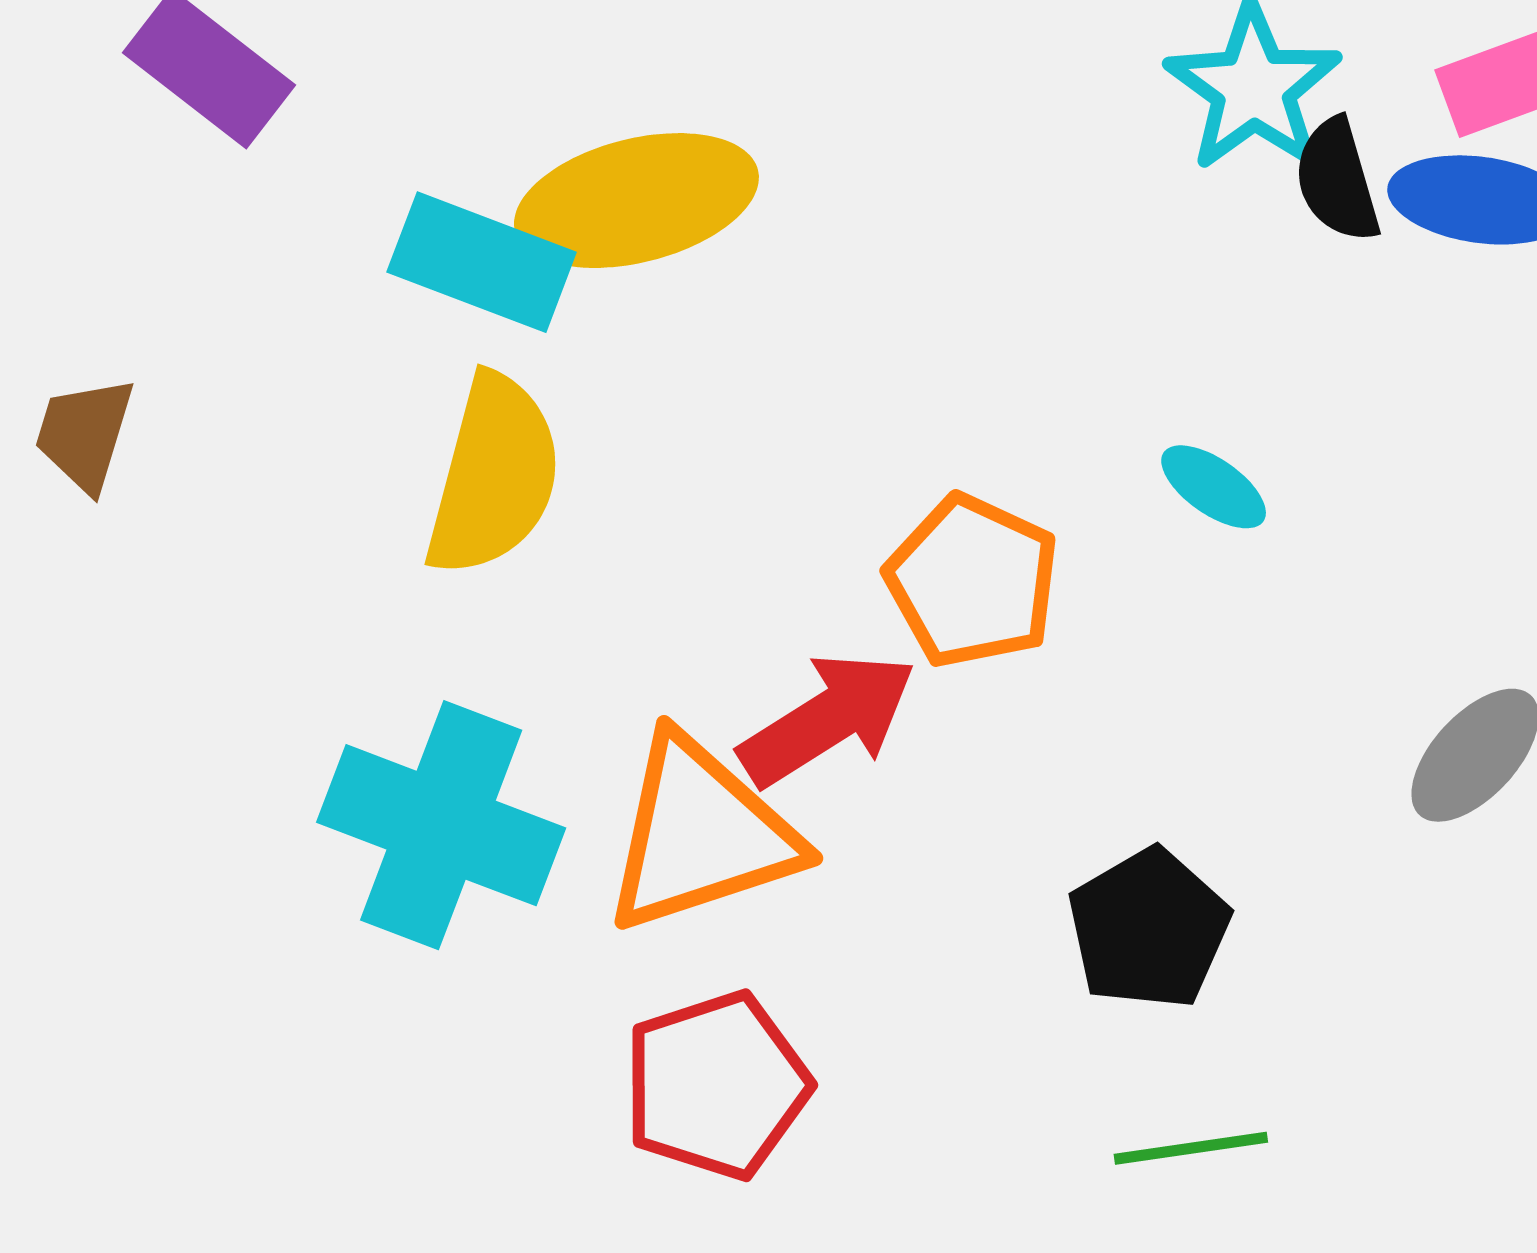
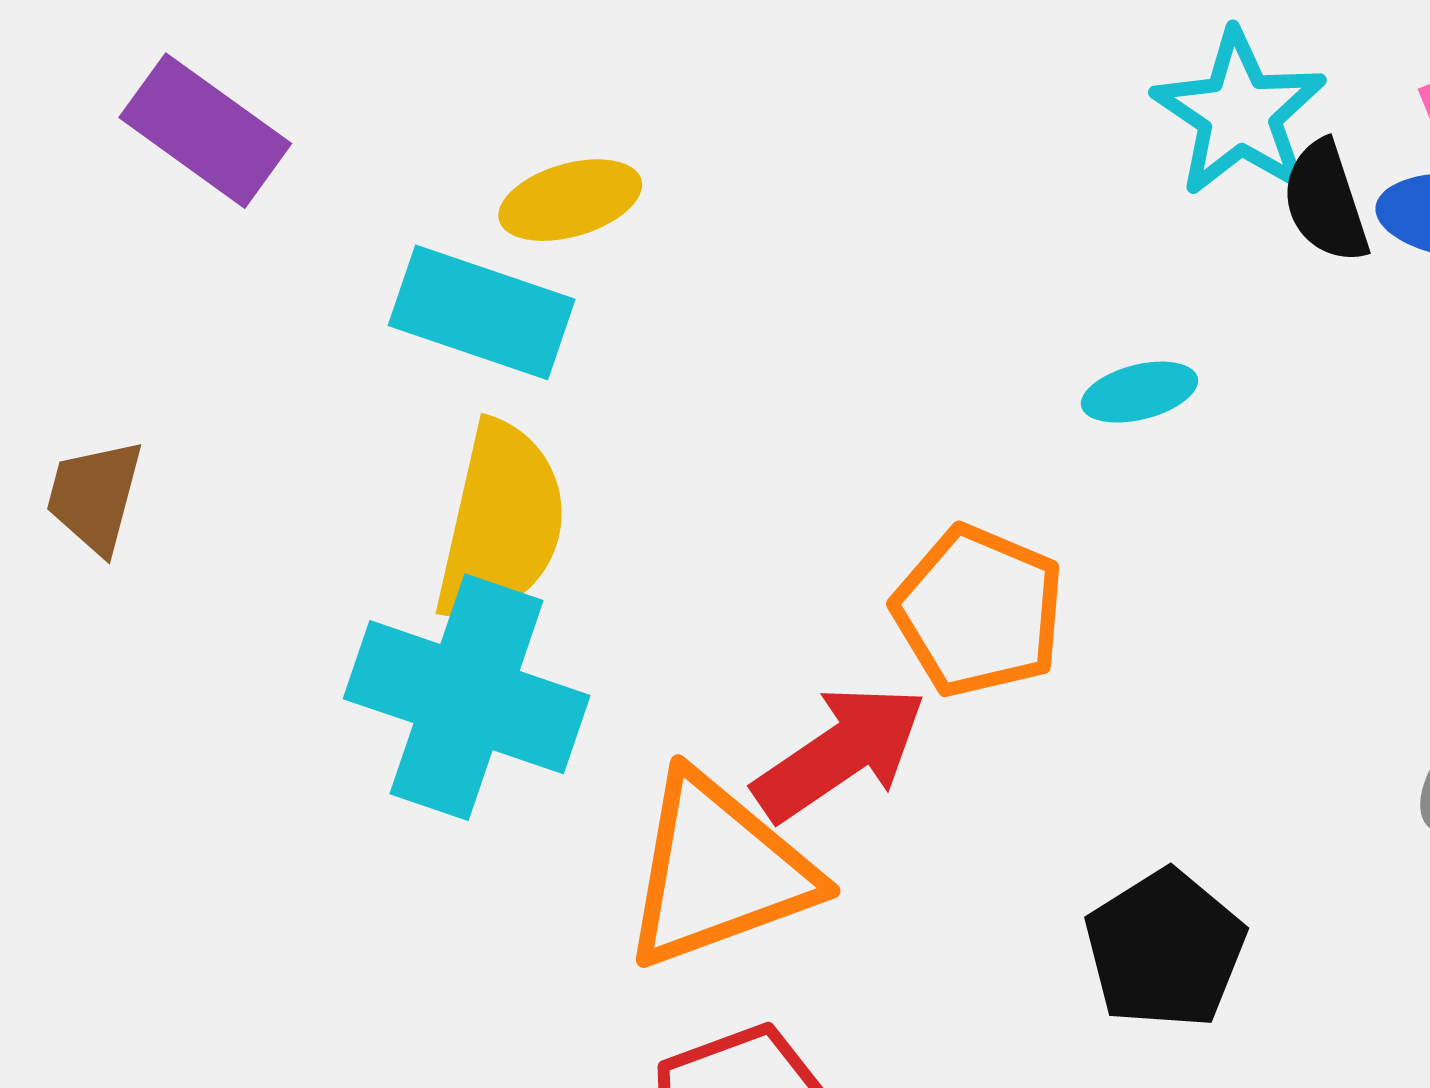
yellow ellipse: (636, 201) -> (570, 200), moved, size x0.6
cyan ellipse: (1214, 487) -> (1139, 392), moved, turned -47
cyan cross: (441, 825) -> (467, 697), moved

